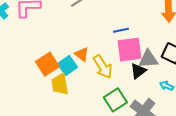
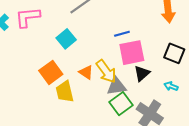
orange triangle: (82, 54) -> (86, 72), moved
gray triangle: (148, 59) -> (116, 86), moved
cyan square: (68, 66) -> (66, 39), moved

